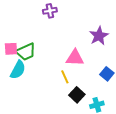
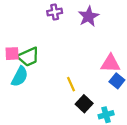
purple star: (99, 36) -> (89, 16), moved
pink triangle: (75, 58) -> (110, 63), moved

